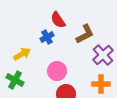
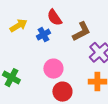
yellow arrow: (22, 54) -> (18, 26), moved

